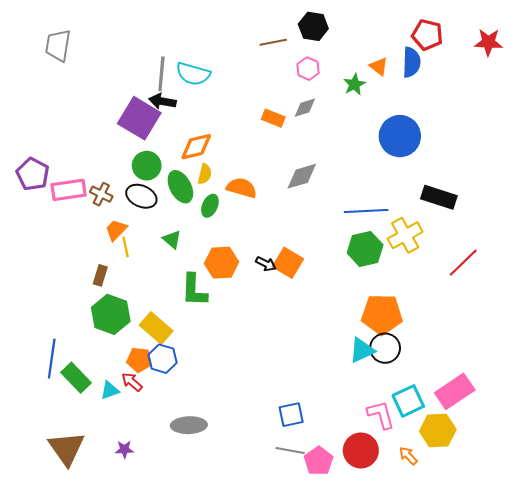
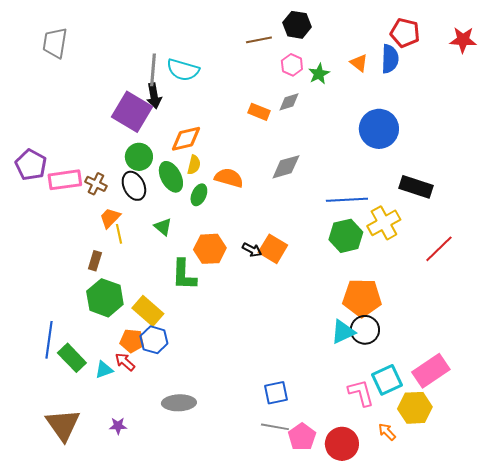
green star: (354, 84) -> (319, 74), moved
black arrow: (162, 101) -> (154, 96), turned -110
black ellipse: (141, 196) -> (134, 186), turned 40
red circle: (361, 450) -> (342, 444), moved

